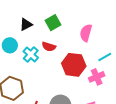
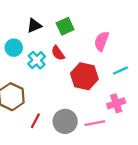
red semicircle: (49, 47) -> (58, 53), turned 32
pink cross: (97, 77) -> (116, 103), moved

